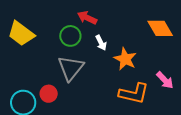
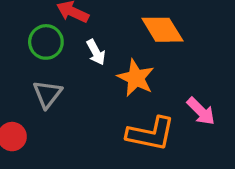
orange diamond: (160, 28) -> (162, 30), moved
gray triangle: (71, 68) -> (47, 94), size x0.7

